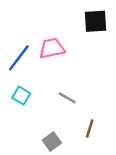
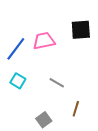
black square: (96, 21) -> (81, 30), moved

